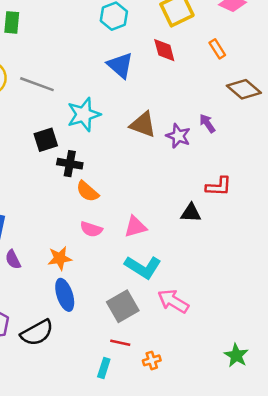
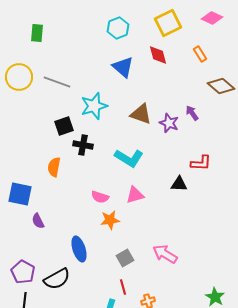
orange semicircle: (87, 191) -> (54, 167), moved, turned 60
orange star: (60, 258) -> (110, 220), moved
cyan L-shape: (143, 267) -> (129, 158), moved
gray square: (123, 306) -> (125, 258), size x0.7
red line: (120, 343) -> (123, 287), turned 63

